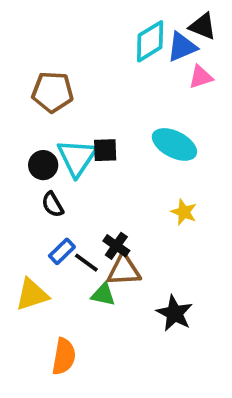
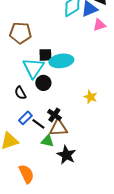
cyan ellipse: (174, 144) -> (61, 61), moved, turned -35
black square: (105, 150) -> (45, 55), moved
black circle: (43, 165) -> (43, 83), moved
black star: (174, 313) -> (66, 155), moved
orange semicircle: (64, 356) -> (26, 174), turned -36

